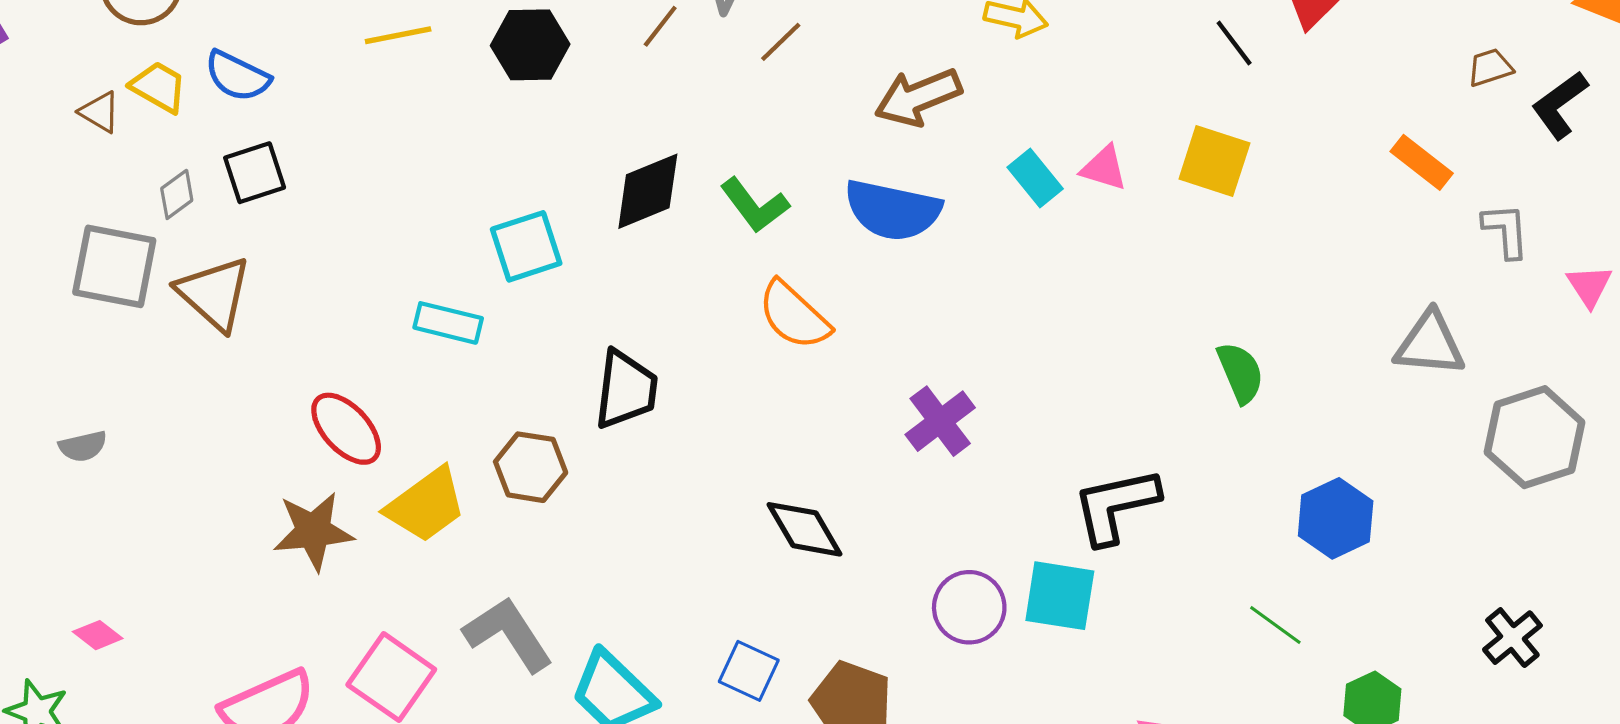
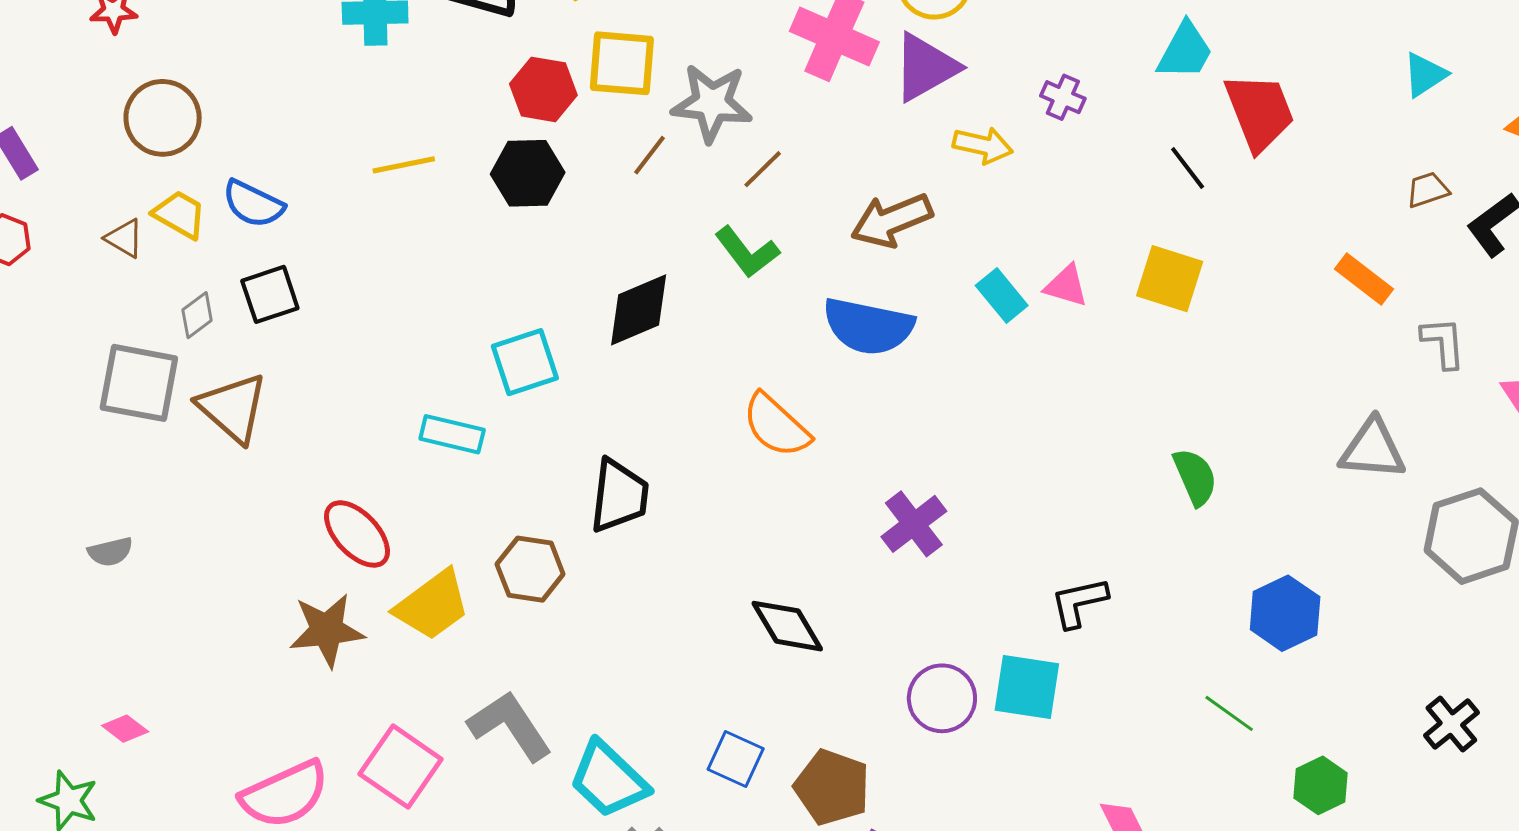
green L-shape: (755, 205) -> (747, 252), moved
black L-shape: (1116, 506) -> (1079, 602), size x0.7

